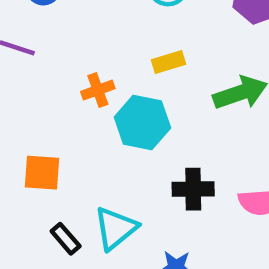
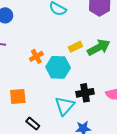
yellow rectangle: (168, 62) -> (75, 47), moved
cyan triangle: (116, 228) -> (65, 106), moved

